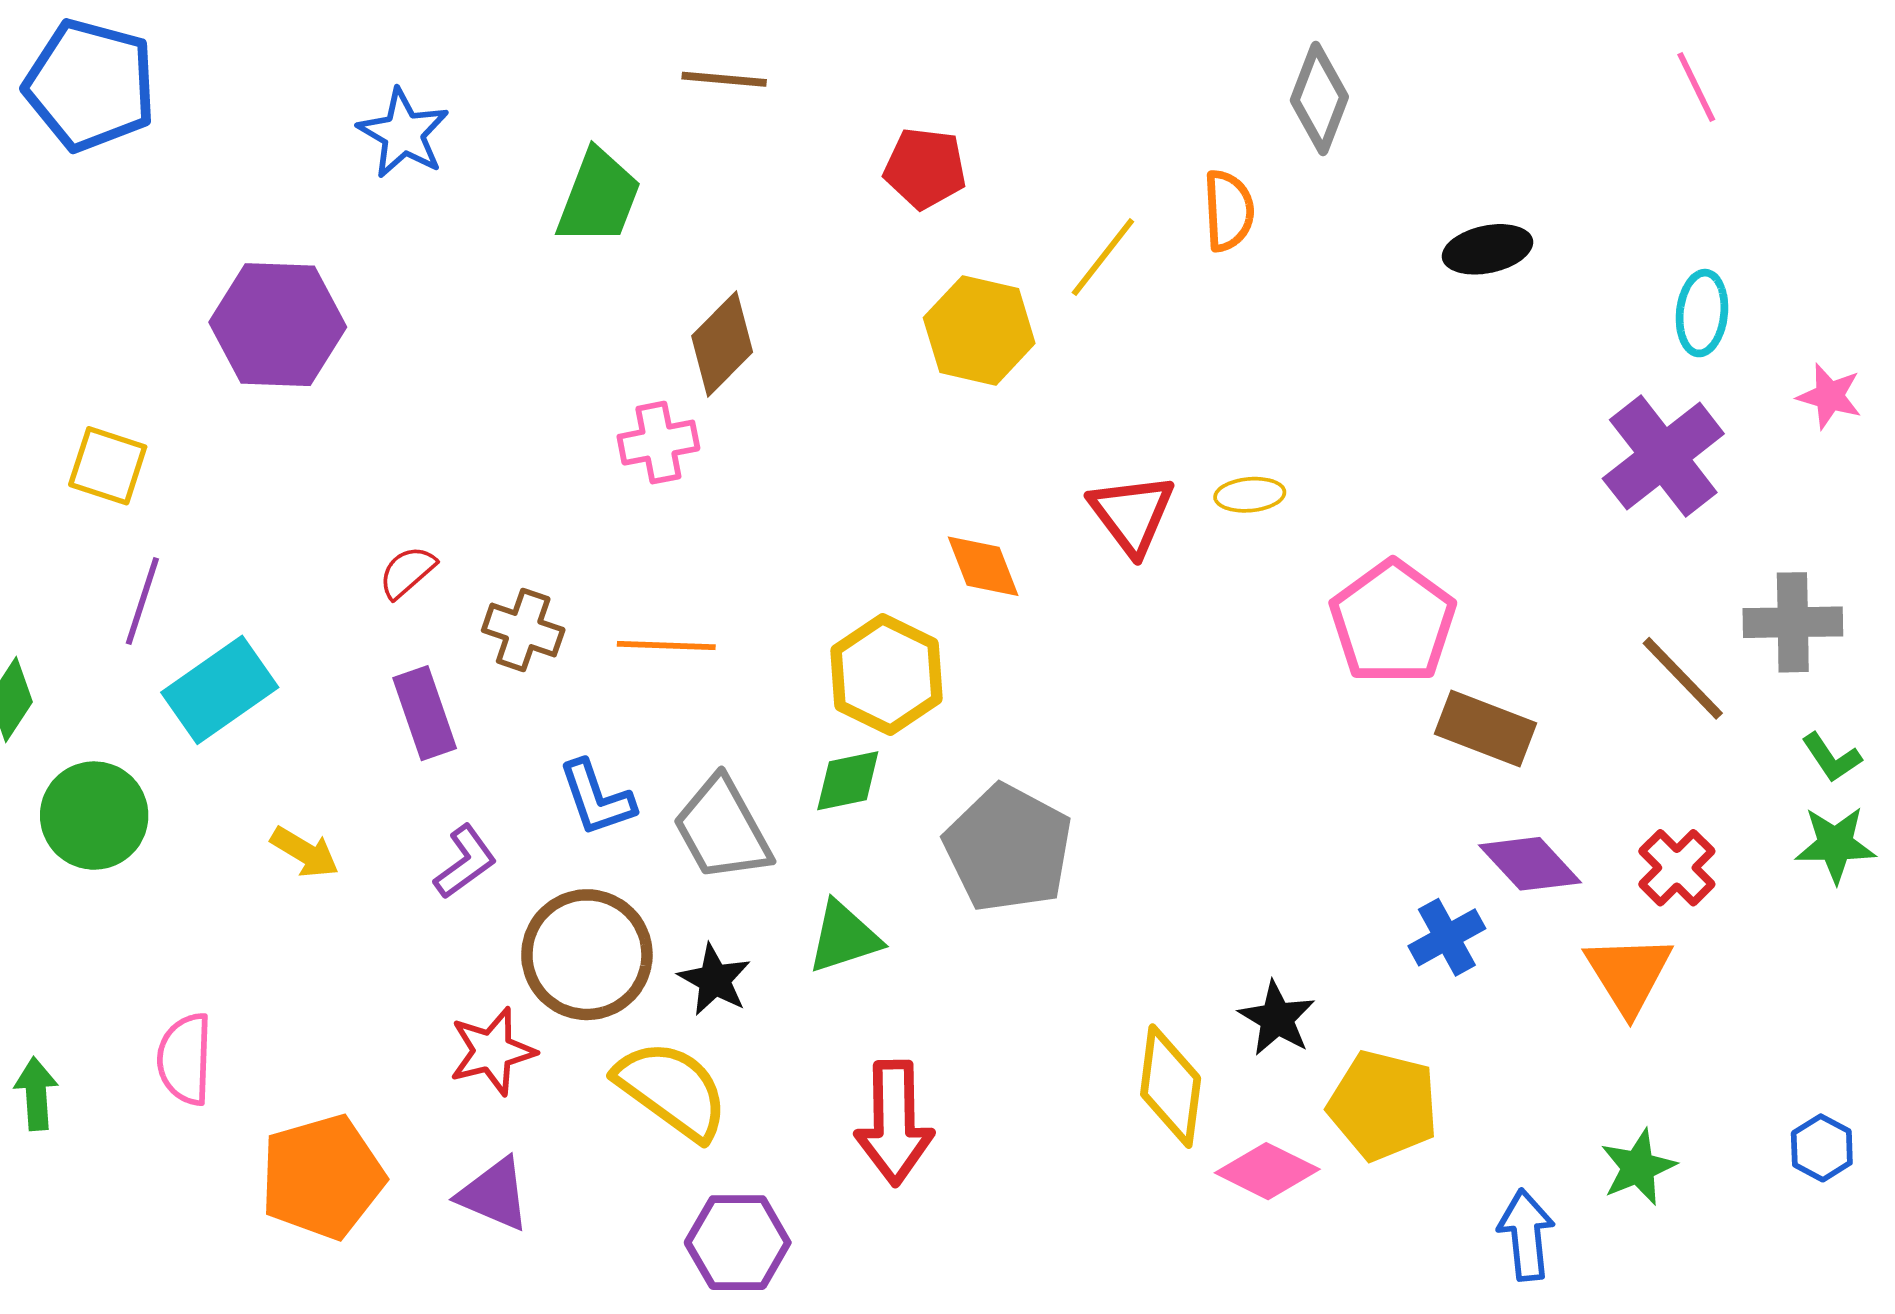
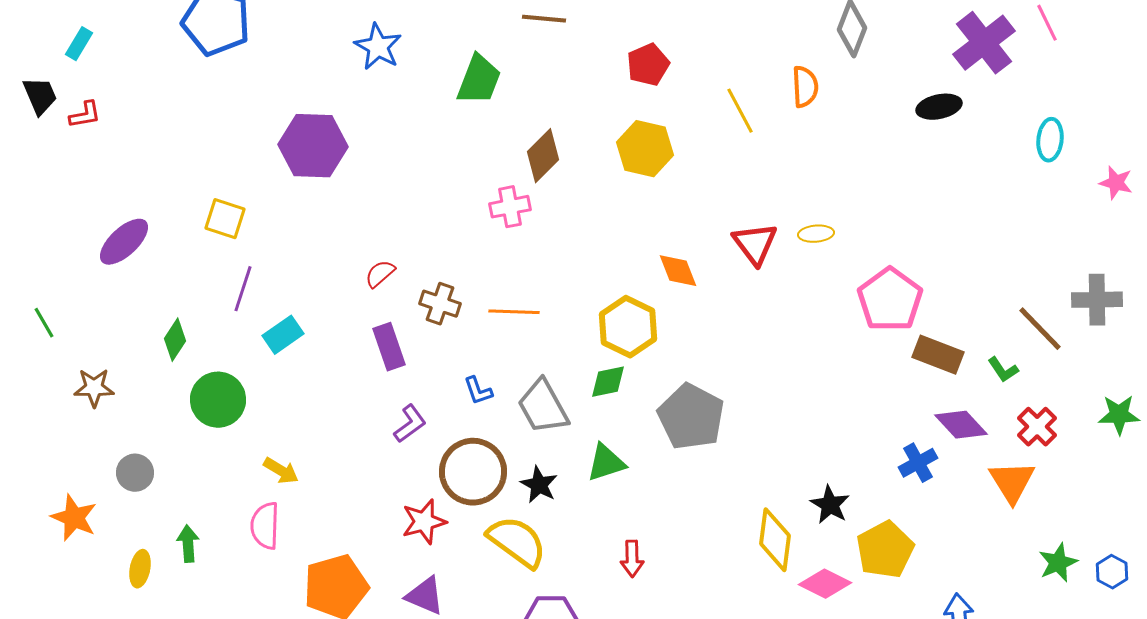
red pentagon: (925, 168) -> (648, 65), turned -30
yellow line: (1103, 257) -> (740, 111), turned -66
yellow hexagon: (979, 330) -> (645, 149), moved
purple cross: (1663, 456) -> (984, 43), moved
cyan rectangle: (220, 690) -> (283, 335), size x0.7
green L-shape: (1831, 758) -> (1003, 370), moved
blue L-shape: (597, 798) -> (478, 391), size x0.7
yellow arrow: (305, 852) -> (281, 471), moved
yellow pentagon: (1383, 1105) -> (885, 550), turned 30
red arrow: (894, 1123) -> (632, 559), size x0.6
green star: (1638, 1167) -> (1058, 563), moved

